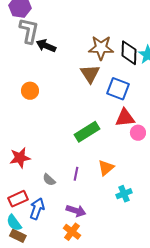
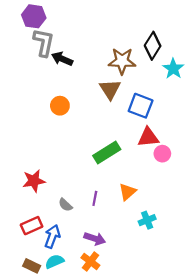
black diamond: (129, 53) -> (153, 46), moved, turned 30
orange circle: (30, 91) -> (60, 106), moved
cyan semicircle: (14, 223) -> (54, 262), moved, turned 102

